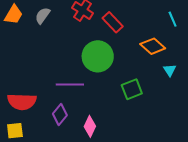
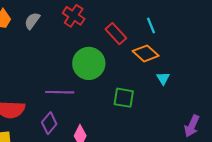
cyan line: (173, 19) -> (151, 26), moved
red rectangle: (113, 22) -> (116, 34), moved
green square: (132, 89) -> (124, 98), turned 30

